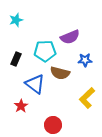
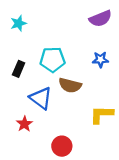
purple semicircle: (70, 37) -> (100, 19), moved
blue star: (85, 60) -> (100, 60), moved
yellow L-shape: (87, 98) -> (102, 115), turned 45

